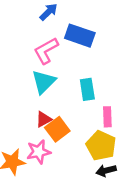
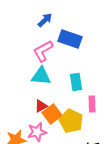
cyan triangle: (44, 82) -> (41, 76), turned 50
yellow pentagon: (101, 146) -> (71, 121), moved

